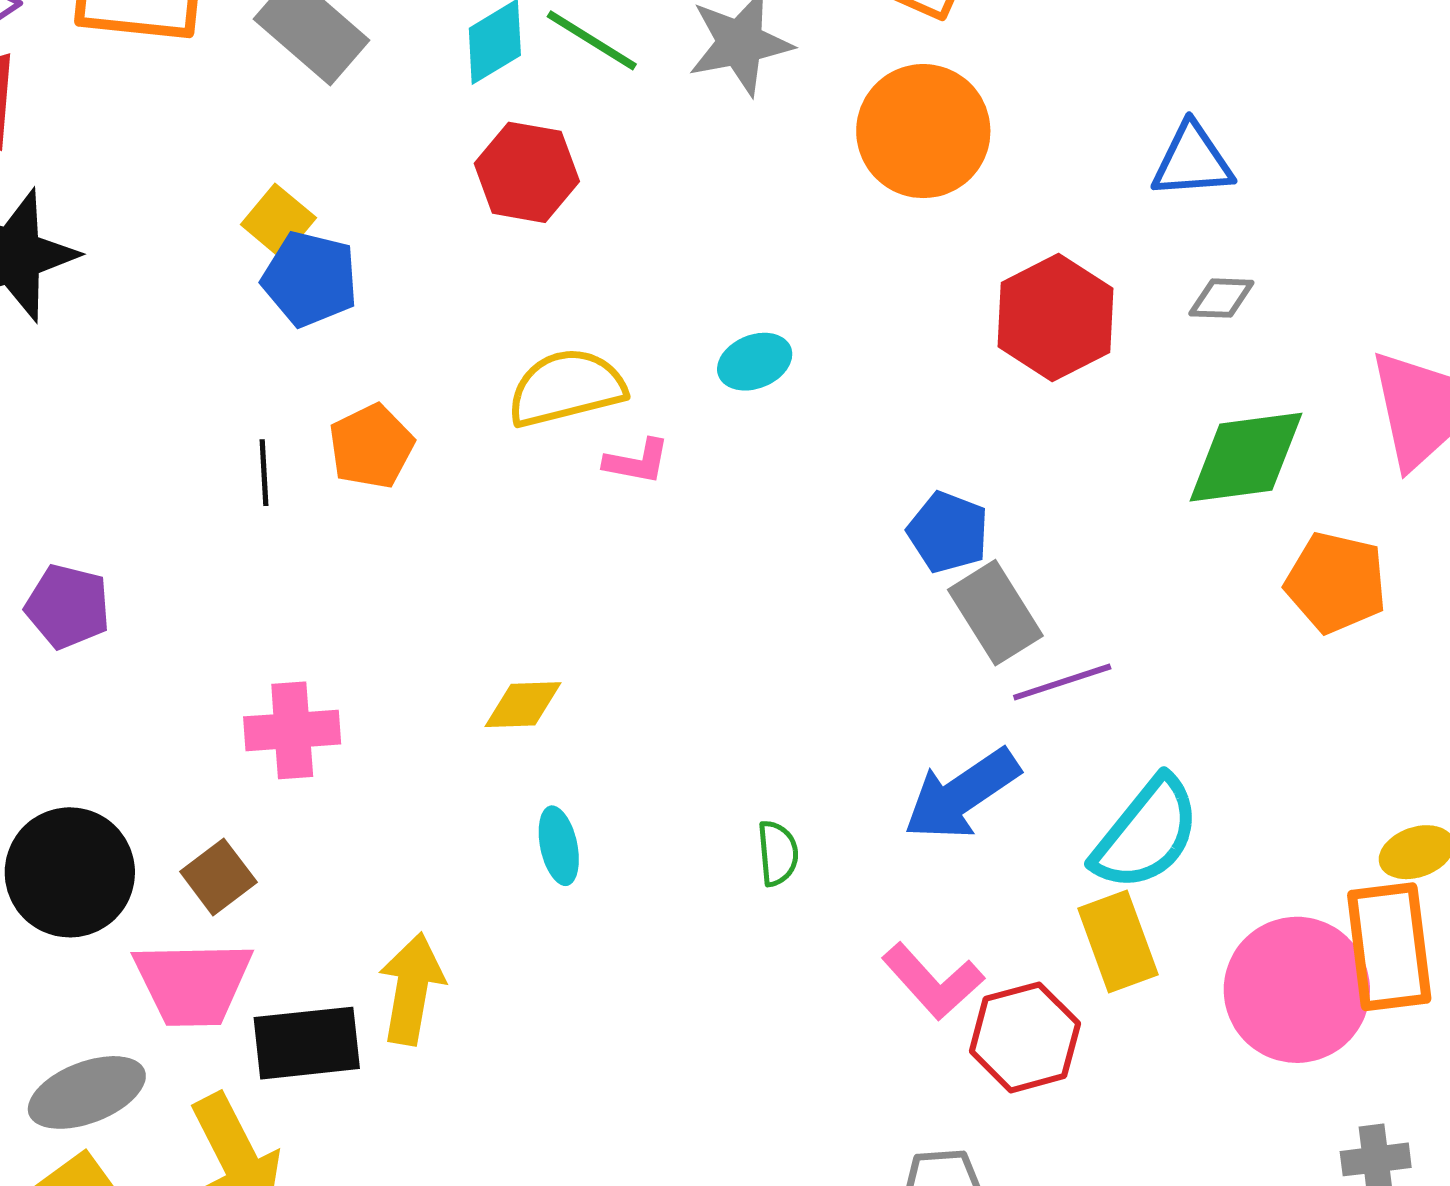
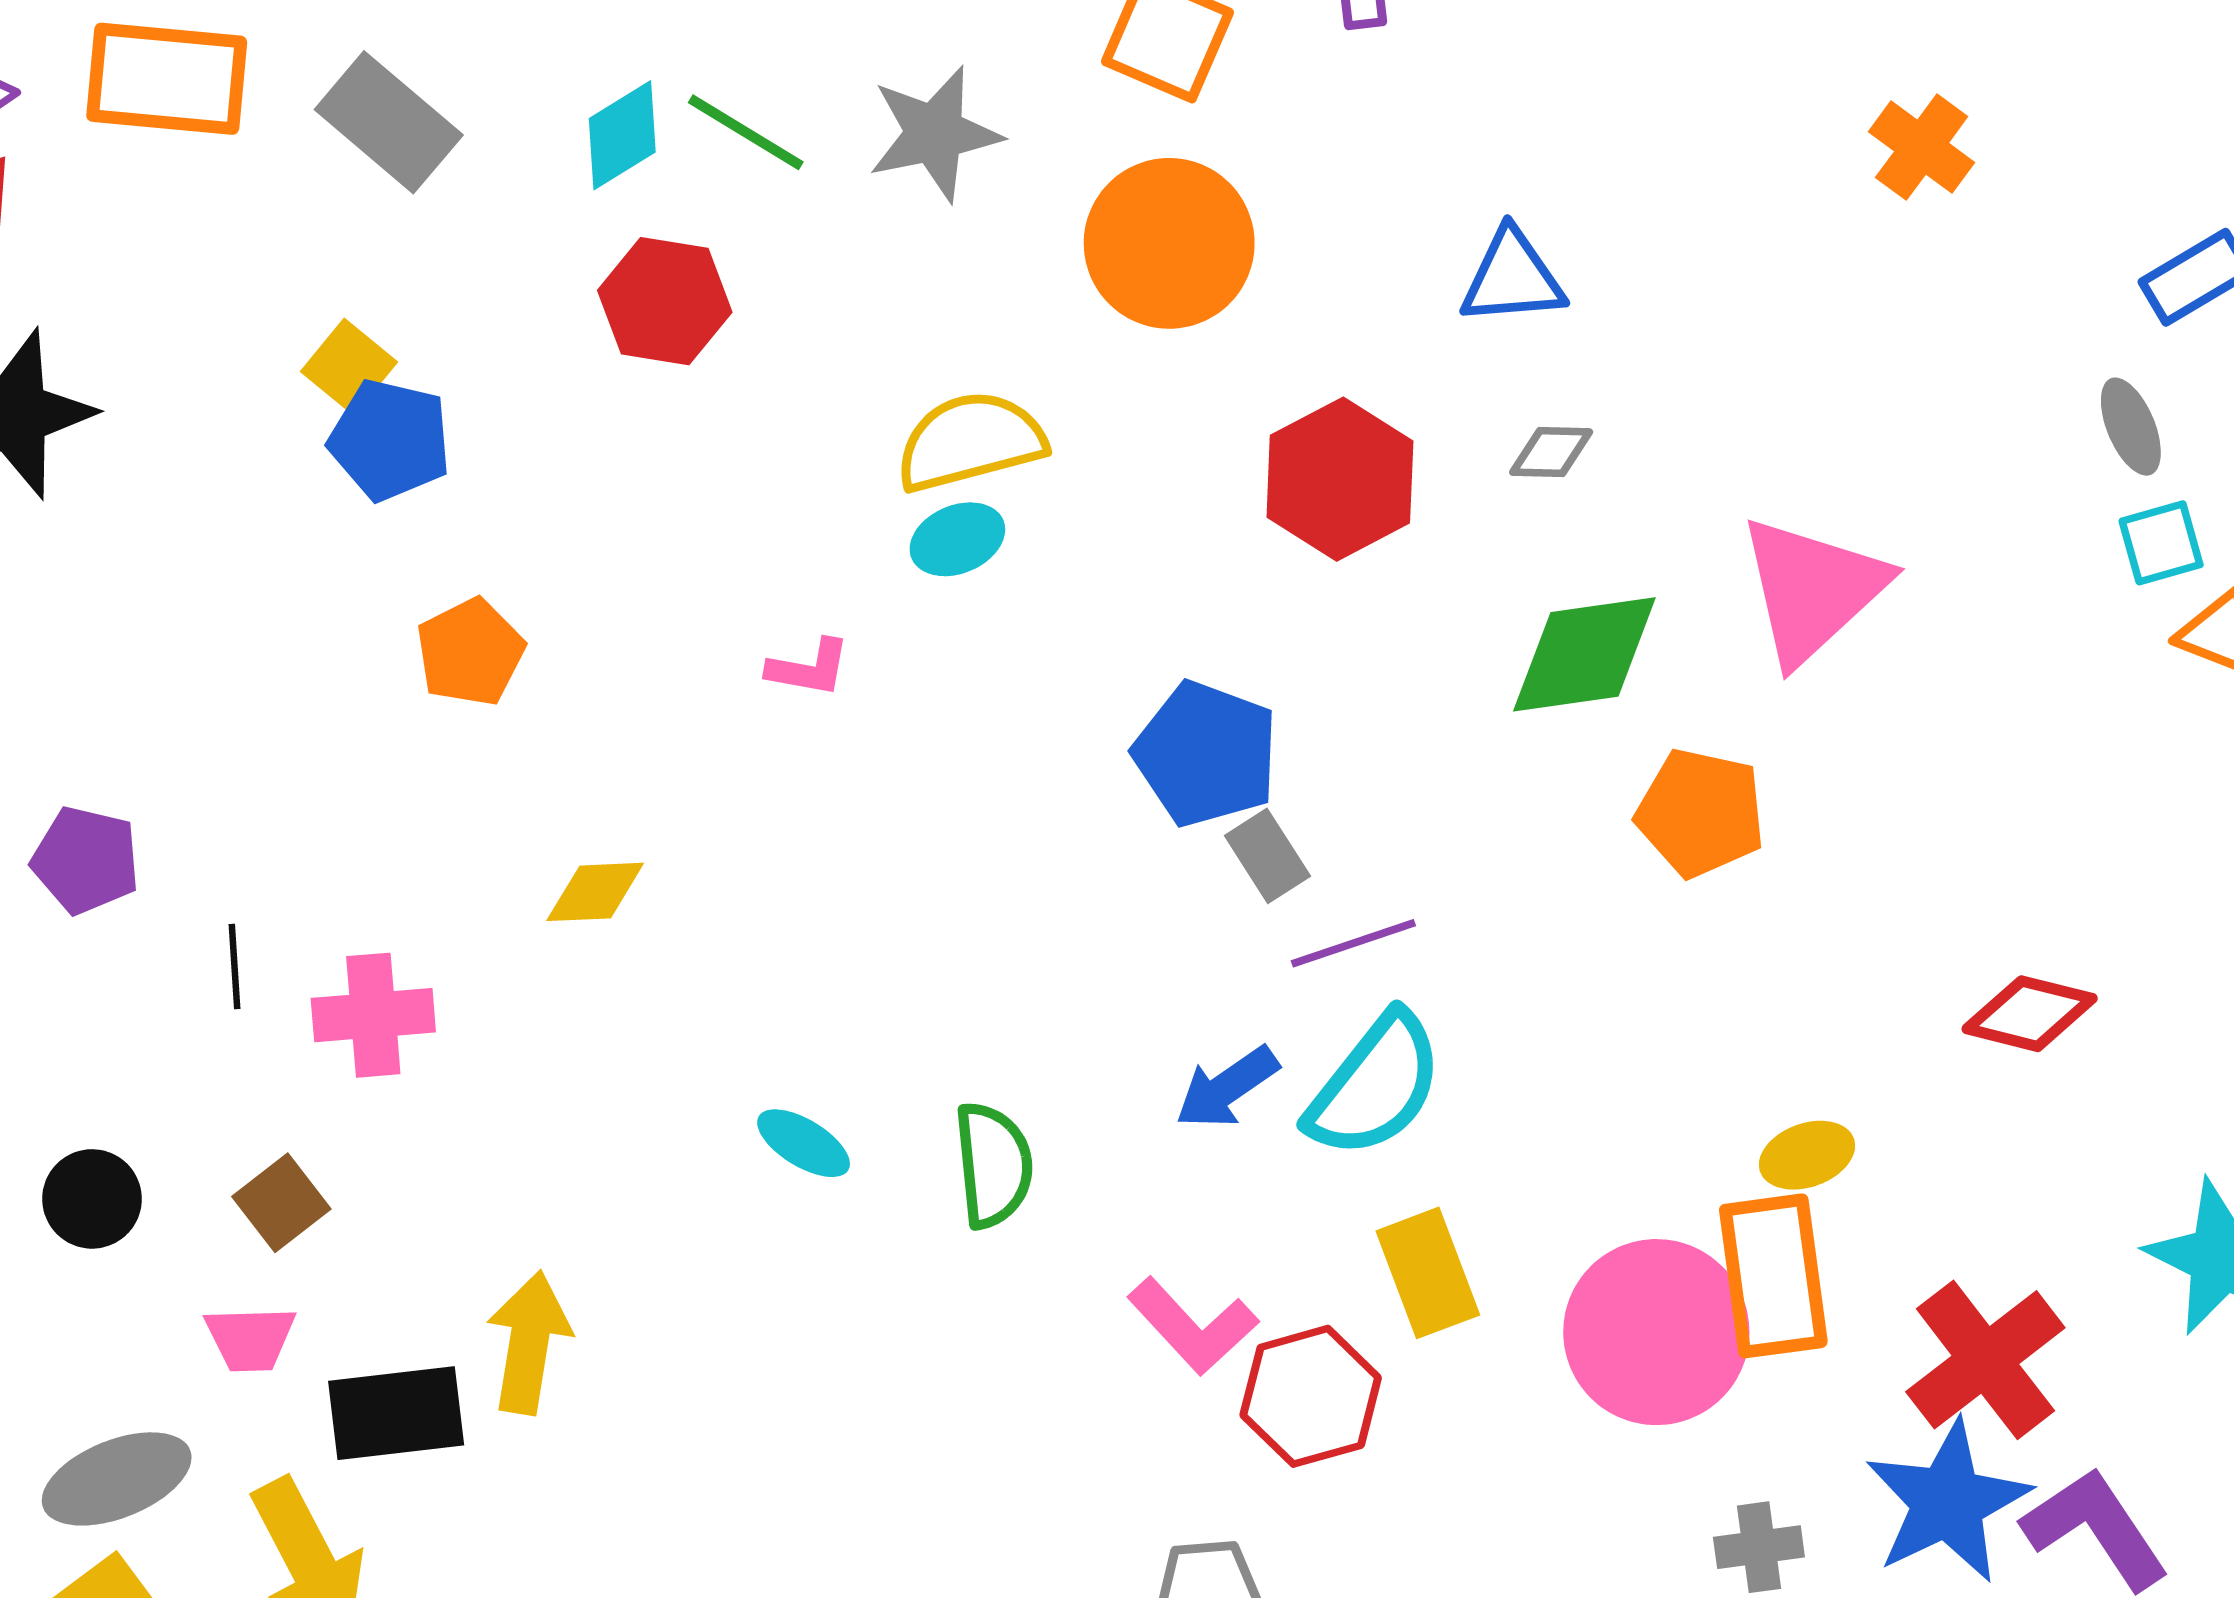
yellow semicircle: (566, 388) -> (970, 441), moved
black line: (264, 473) -> (234, 967), moved
blue pentagon: (948, 532) -> (1206, 754), size x1.4
gray rectangle: (995, 613) -> (1267, 856), size x0.7
yellow diamond: (523, 705) -> (595, 892), moved
blue arrow: (962, 794) -> (1227, 1088), size x0.7
cyan semicircle: (1146, 834) -> (1375, 1086), moved
cyan ellipse: (559, 846) -> (804, 1143), moved, turned -46
green semicircle: (778, 853) -> (993, 1165), size x1.5
black circle: (70, 872) -> (92, 1199), size x0.6
pink trapezoid: (193, 983) -> (250, 1339), size x0.6

